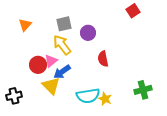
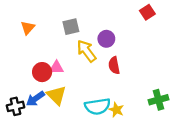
purple circle: (88, 33) -> (106, 39), moved
yellow arrow: (62, 45) -> (86, 51), moved
pink triangle: (51, 61) -> (56, 68), turned 40
blue arrow: (62, 72) -> (35, 99), moved

